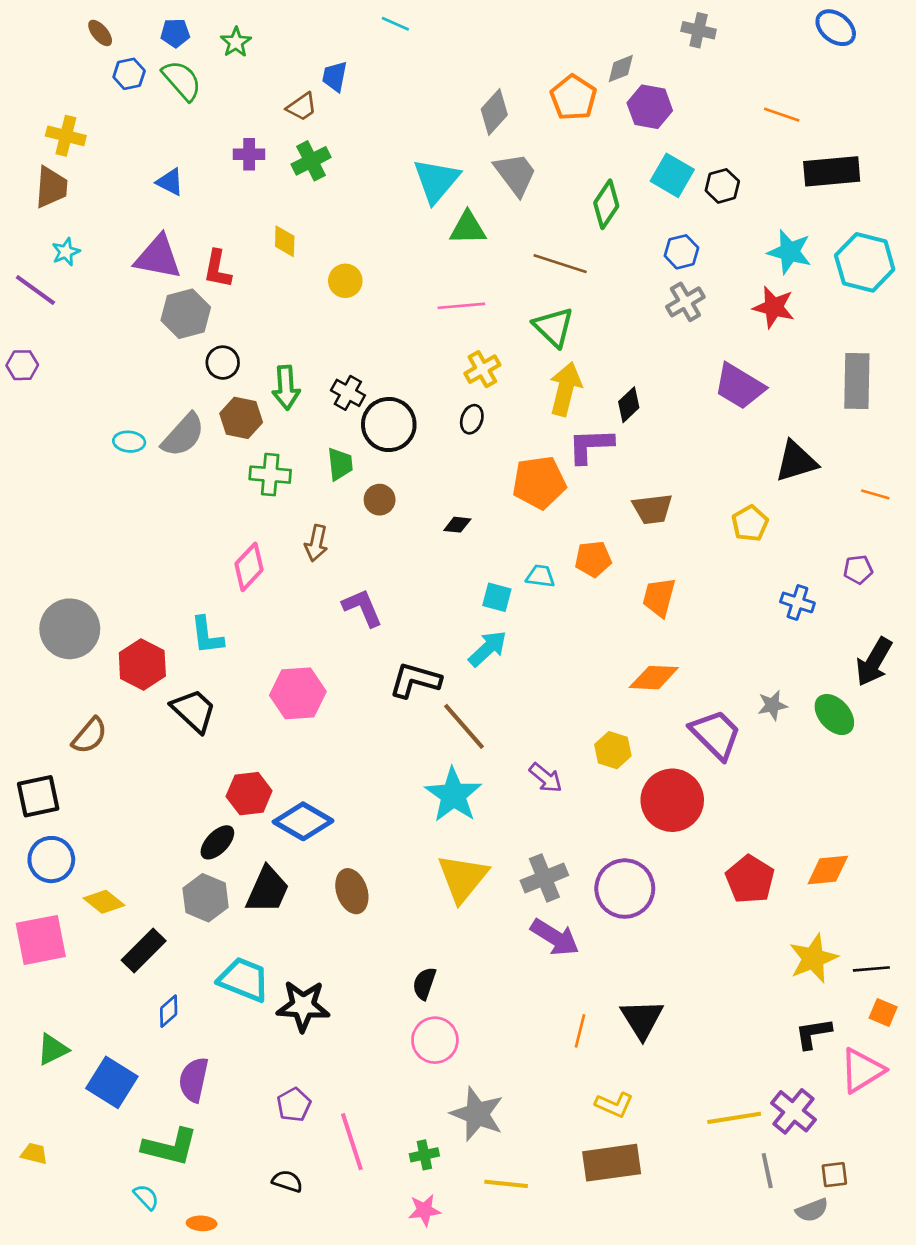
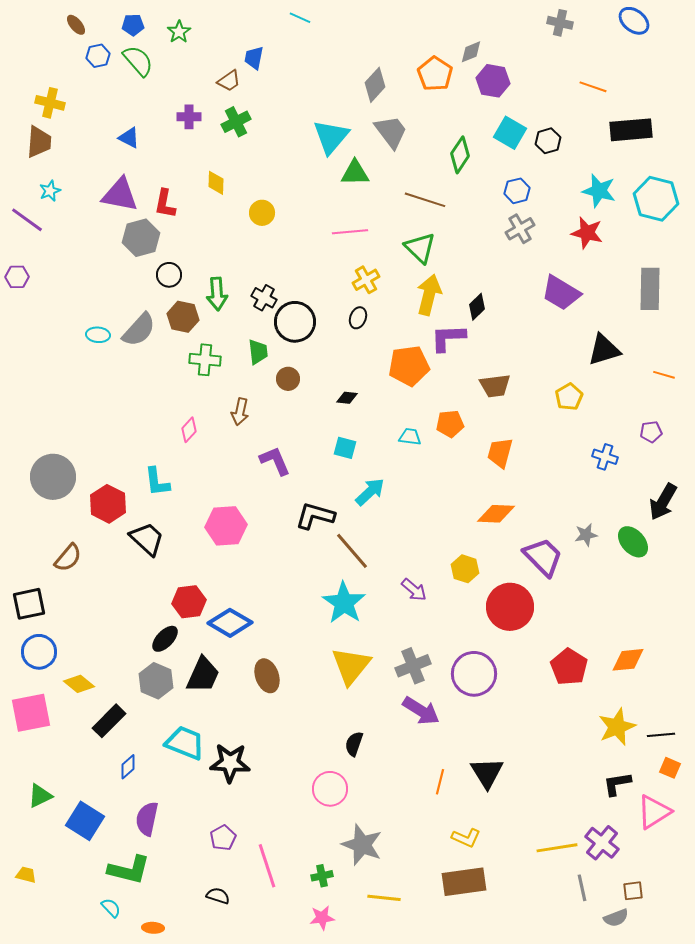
gray cross: (699, 30) -> (560, 23), moved
pink diamond: (249, 567) -> (189, 430), size x0.7
cyan square: (497, 597) -> (345, 448), moved
black semicircle: (424, 983) -> (354, 744), moved

